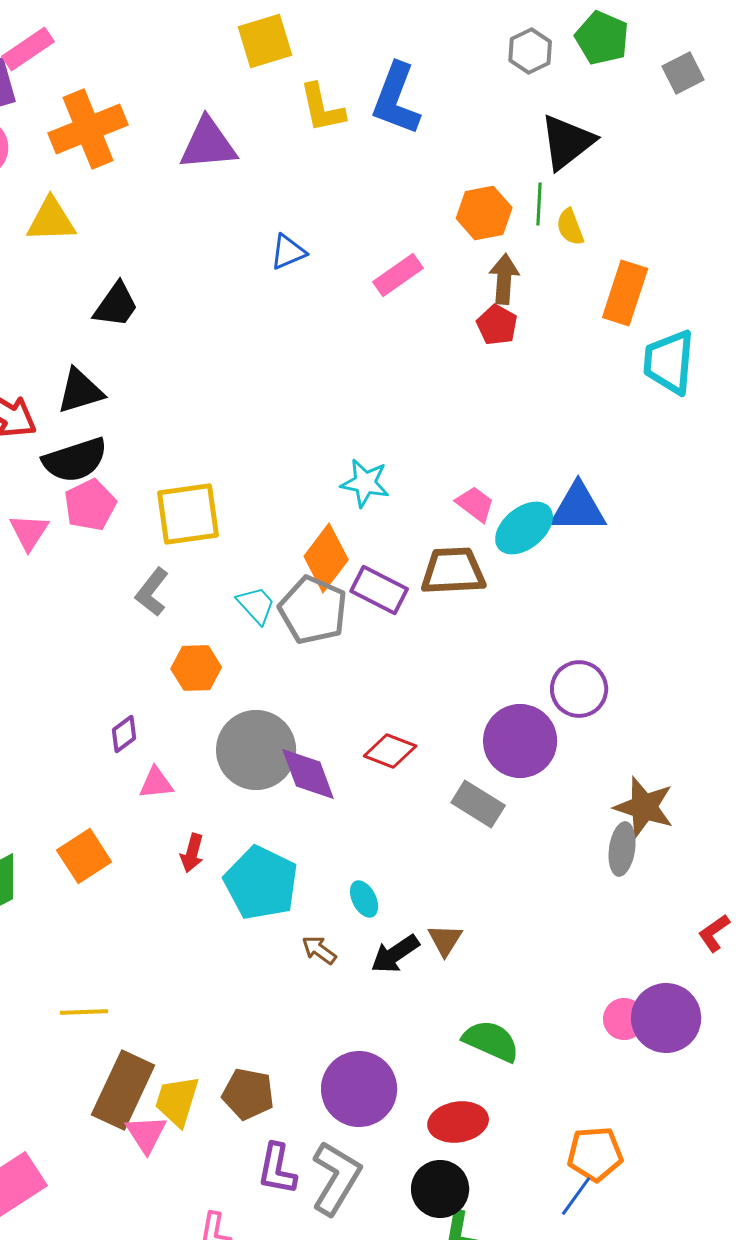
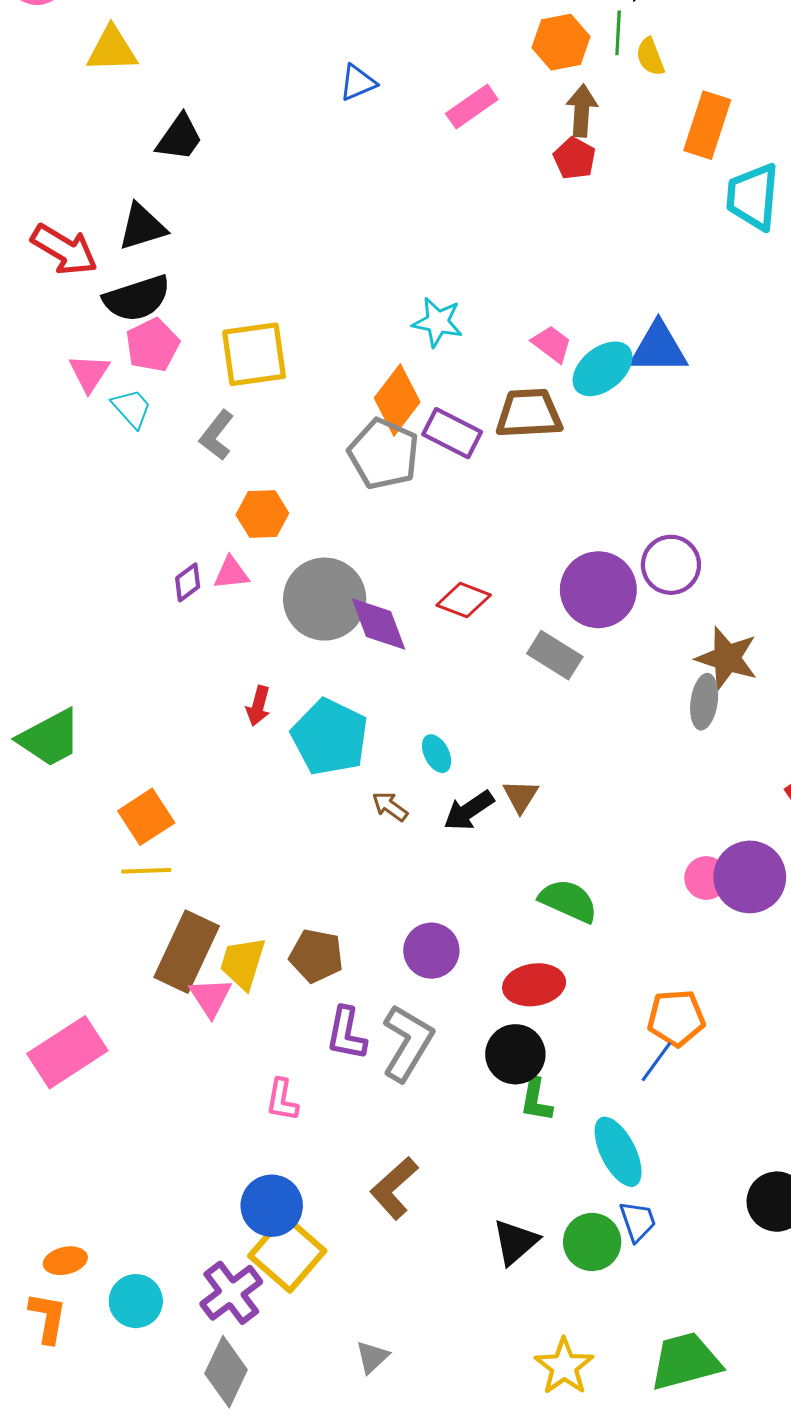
cyan trapezoid: (256, 605) -> (132, 408), moved
purple circle: (579, 689) -> (671, 565), moved
pink triangle: (156, 783) -> (231, 573), moved
orange square: (84, 856) -> (146, 817), moved
purple circle: (359, 1089) -> (431, 951), size x0.7

